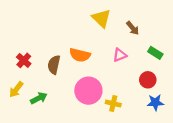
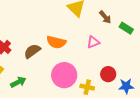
green rectangle: (155, 53) -> (126, 28), moved
brown semicircle: (54, 65) -> (32, 51), turned 42
red circle: (148, 80) -> (108, 74), moved

